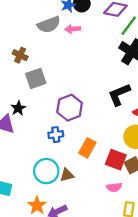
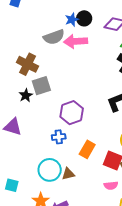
pink arrow: (73, 29) -> (76, 41), size x1.6
brown cross: (20, 55) -> (27, 64), size x1.5
black star: (18, 108) -> (26, 95), moved

